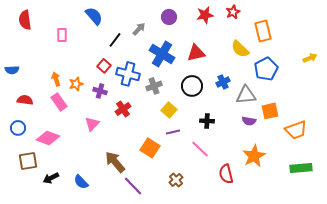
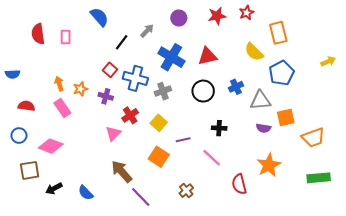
red semicircle: (25, 20) -> (38, 34), moved
yellow square: (169, 110) -> (159, 123), moved
pink triangle: (92, 124) -> (113, 133), moved

